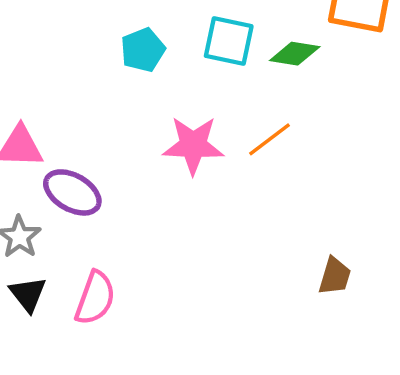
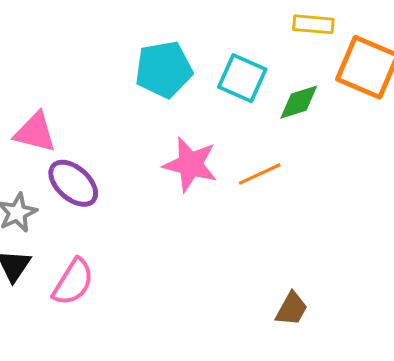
cyan pentagon: (143, 50) -> (164, 69), size x1.4
green diamond: (295, 54) -> (299, 102), turned -39

